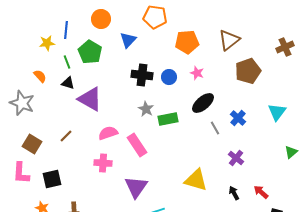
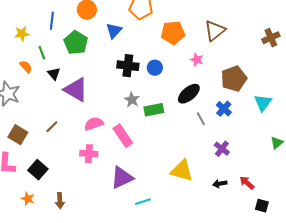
yellow star: (47, 43) -> (22, 34), moved
green line: (67, 62) -> (42, 53), moved
brown pentagon: (248, 71) -> (234, 79), moved
pink star: (197, 73) -> (197, 60), moved
black triangle: (68, 83) -> (54, 74), turned 32
black square: (52, 179) -> (38, 170), turned -36
purple triangle: (136, 187) -> (122, 178), turned 30
black arrow: (234, 193) -> (220, 184), turned -72

